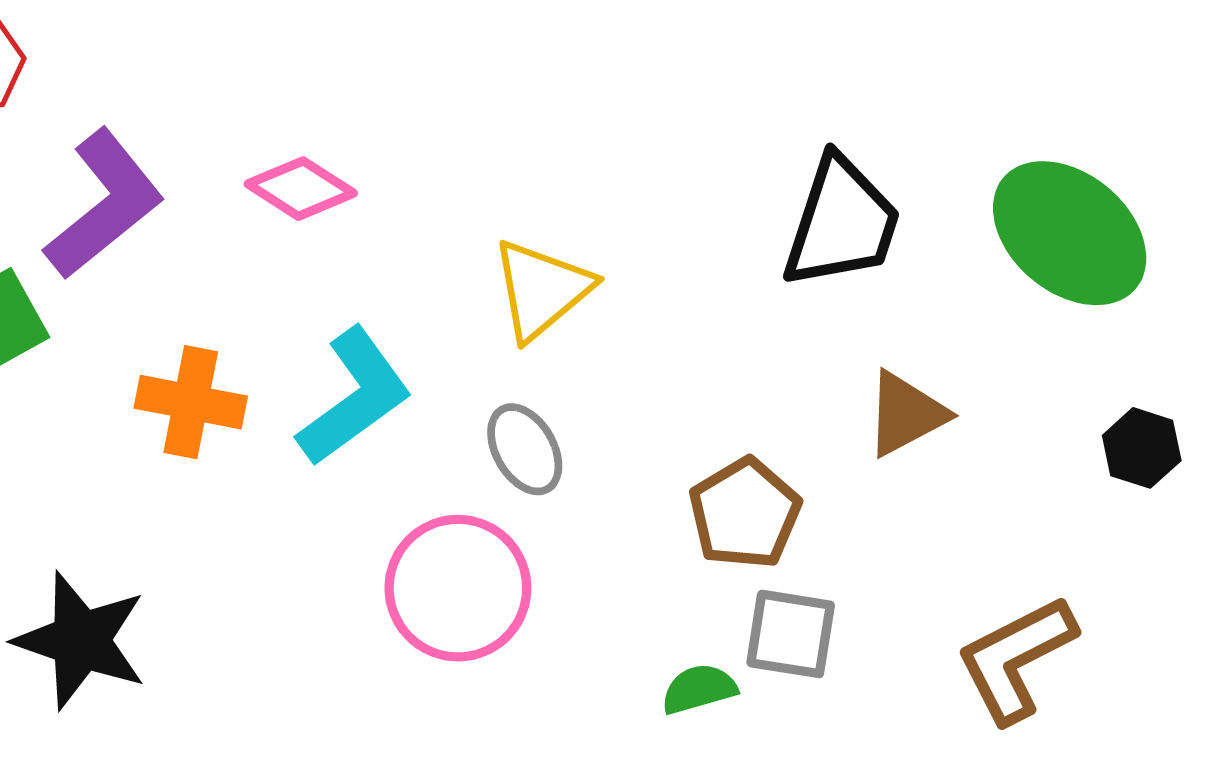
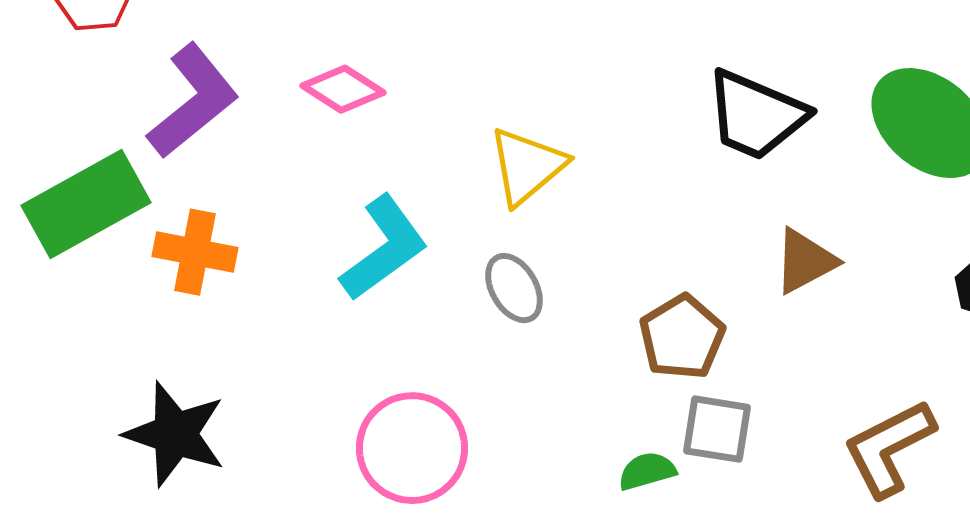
black trapezoid: (842, 223) -> (756, 115), turned 95
orange cross: (191, 402) -> (195, 252), moved
pink circle: (458, 588) -> (412, 448), moved

